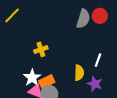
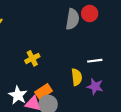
white line: (98, 60) -> (95, 61), turned 72
white star: (32, 78) -> (18, 95), moved

